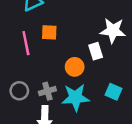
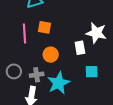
orange circle: (75, 67) -> (51, 55), moved
cyan square: (113, 92) -> (92, 72), moved, turned -32
cyan star: (76, 97) -> (59, 83), turned -30

